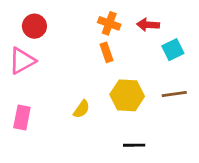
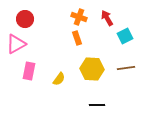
red arrow: (148, 25) -> (107, 18), turned 56
pink rectangle: (22, 117) -> (29, 71), moved

